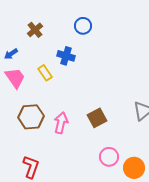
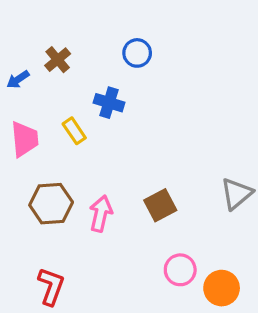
blue arrow: (11, 54) -> (18, 79), moved
pink trapezoid: (15, 78) -> (25, 139), turned 30

